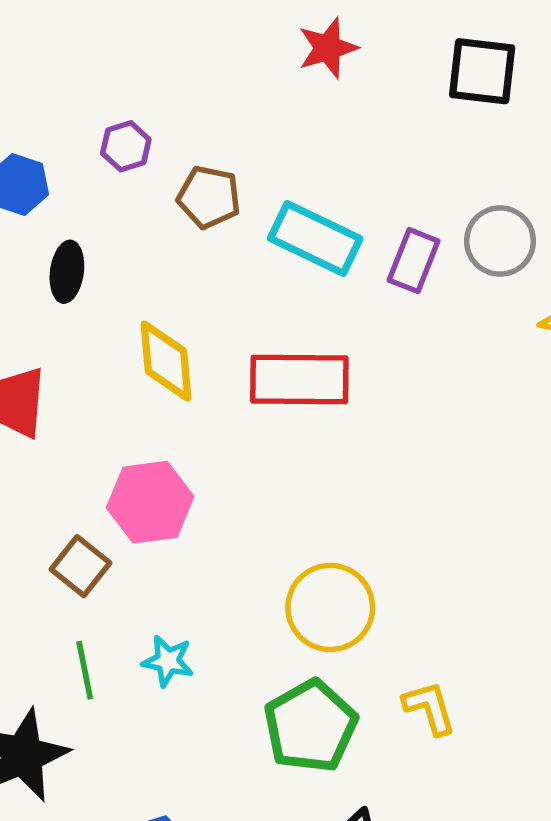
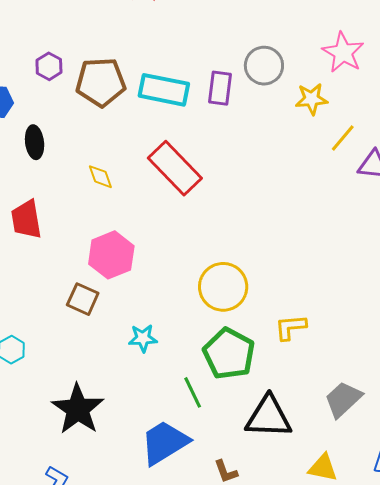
brown pentagon: (209, 197) -> (101, 82), size x1.4
yellow diamond: (166, 361) -> (100, 177), size x0.6
red rectangle: (299, 380) -> (175, 168), turned 60
green line: (85, 670) -> (193, 392), moved
yellow L-shape: (429, 708) -> (291, 327), turned -64

